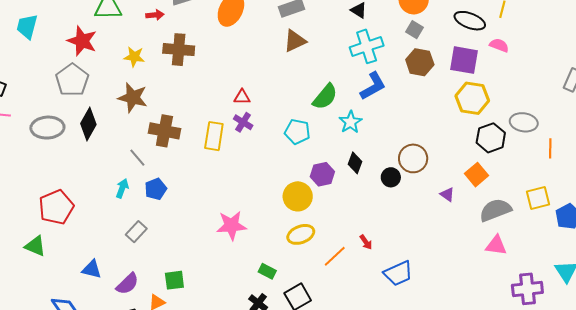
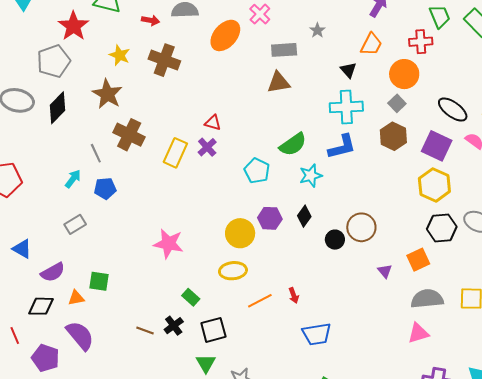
pink triangle: (496, 245) -> (418, 333), turned -40

